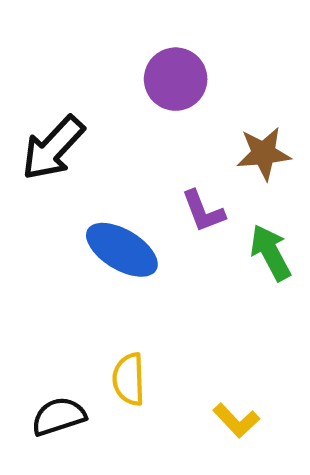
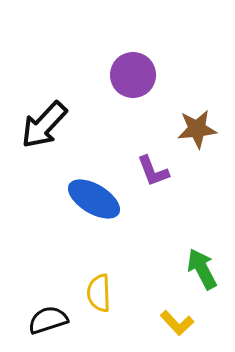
green arrow: (271, 253) -> (202, 269), moved

